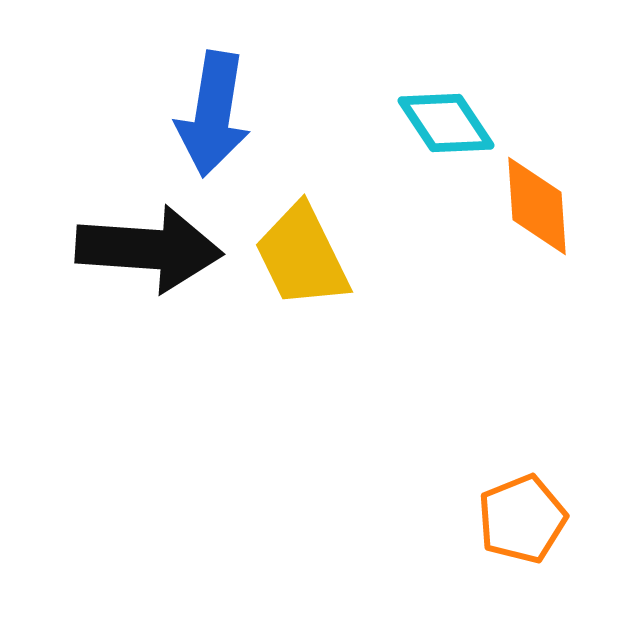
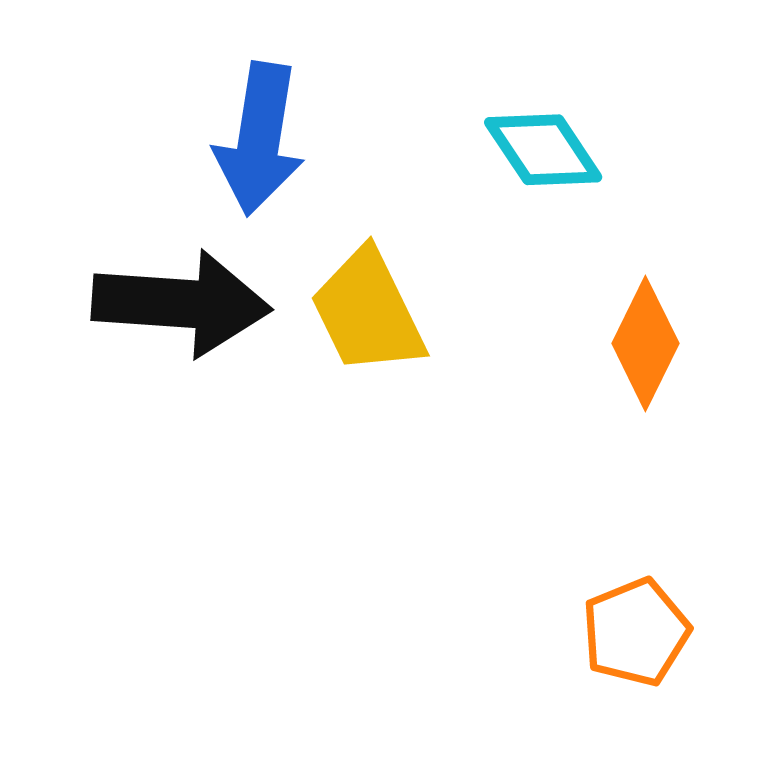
orange diamond: (537, 206) -> (645, 343), moved, turned 30

